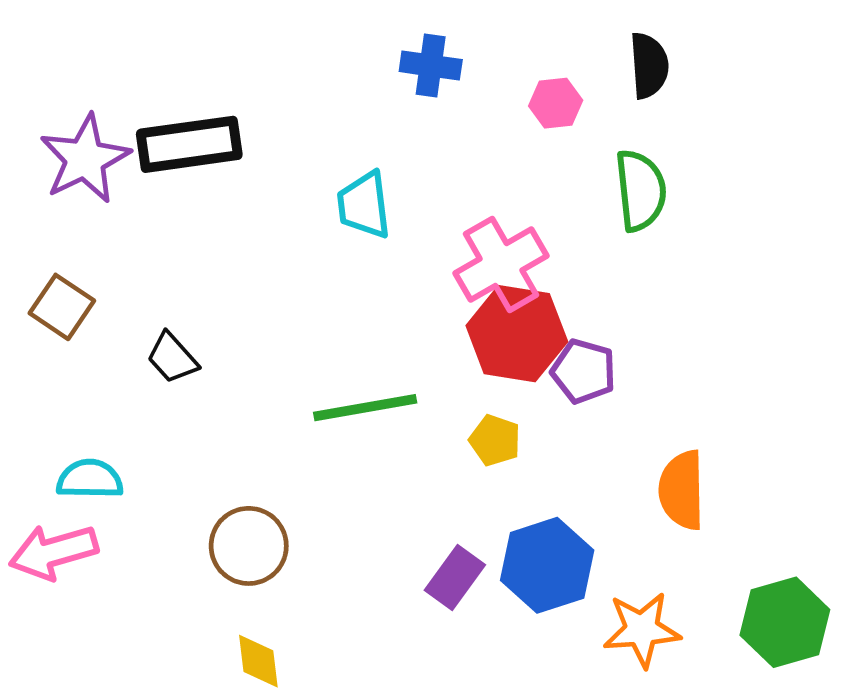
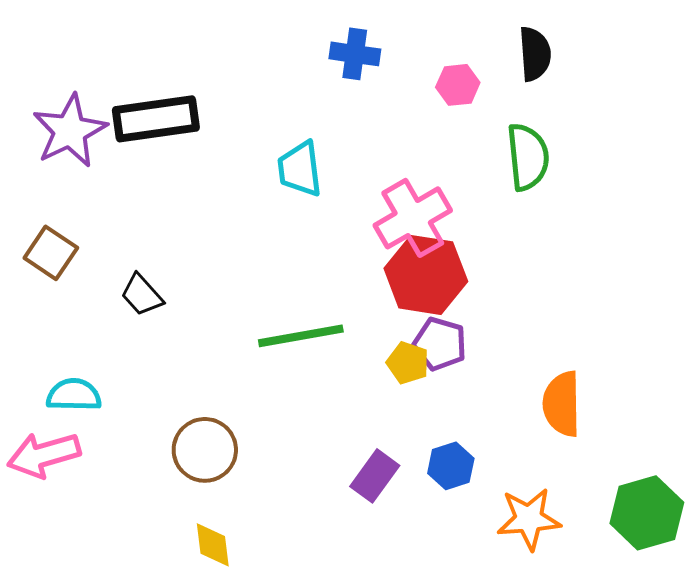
purple pentagon: (584, 371) -> (440, 344), moved
blue hexagon: (547, 565) -> (451, 466), size x0.6

